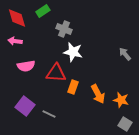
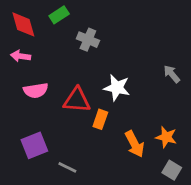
white star: (73, 52) -> (117, 88), moved
orange arrow: (98, 94) -> (135, 144), moved
purple square: (25, 106) -> (34, 145), turned 30
gray line: (49, 114) -> (67, 167), moved

